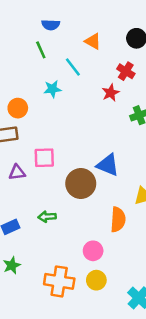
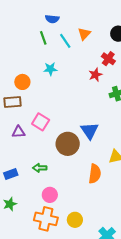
orange triangle: (93, 41) -> (84, 34), turned 40
cyan line: (73, 67) -> (65, 41), moved
pink square: (44, 158) -> (41, 122), turned 30
blue triangle: (108, 165) -> (90, 131), turned 30
pink circle: (93, 251) -> (50, 195), moved

